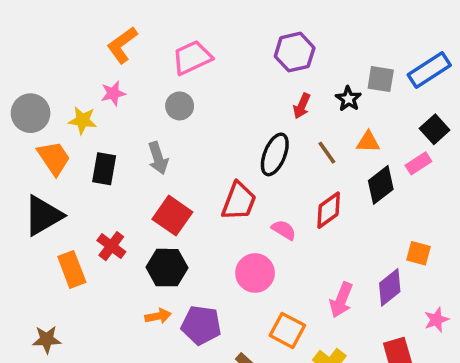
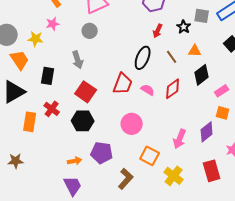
pink rectangle: (418, 163) -> (222, 91), moved
black rectangle: (104, 169) -> (48, 76), moved
pink semicircle: (284, 230) -> (148, 90), moved
orange rectangle: (72, 269) -> (30, 122), turned 30
orange arrow: (158, 316) -> (75, 161), moved

